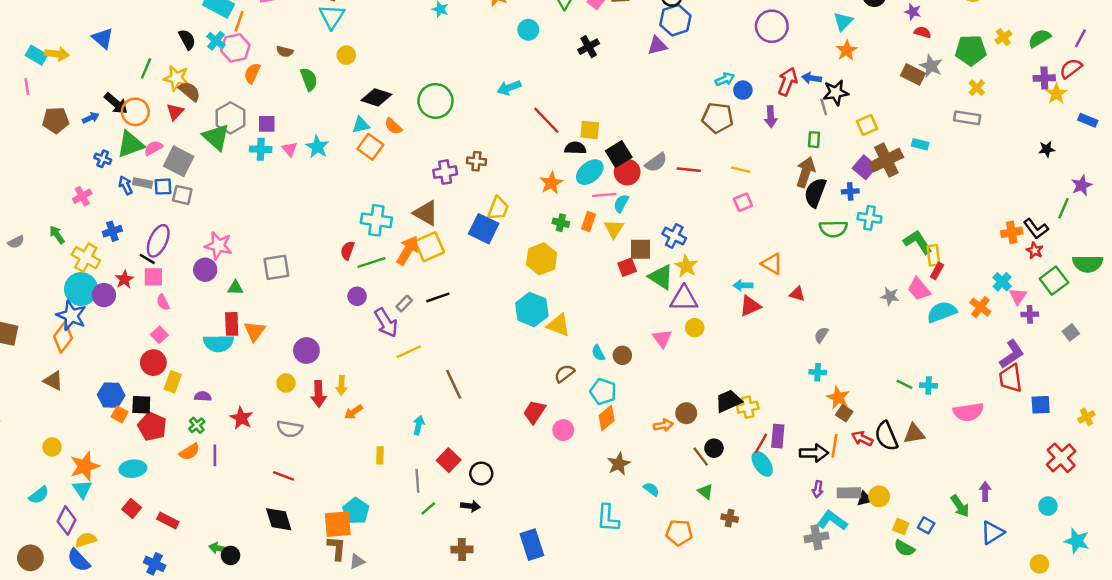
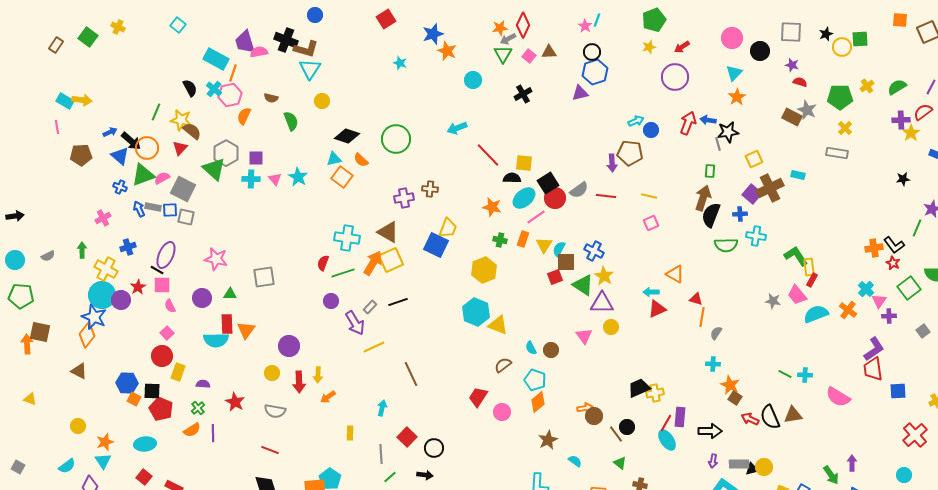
blue triangle: (103, 38) -> (120, 156), moved
purple arrow: (771, 117) -> (612, 163), moved
blue arrow: (91, 118) -> (110, 132), moved
orange star: (551, 183) -> (492, 207), turned -30
pink line: (604, 195) -> (536, 217), turned -30
cyan semicircle: (621, 203) -> (559, 249), moved
green arrow: (57, 235) -> (82, 250), turned 35
purple circle: (205, 270) -> (202, 298), moved
pink semicircle: (968, 412) -> (838, 397), turned 40
brown circle: (686, 413) -> (594, 416), moved
orange line: (835, 446) -> (702, 317), moved
orange star: (85, 466) -> (105, 442), size x0.7

